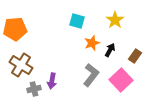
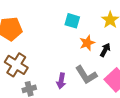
gray L-shape: (91, 75) -> (86, 75), turned 110
purple arrow: (52, 81) -> (61, 81), moved

